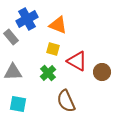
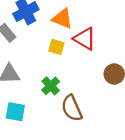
red triangle: (77, 61) -> (85, 39), moved
green cross: (48, 73) -> (51, 86), moved

